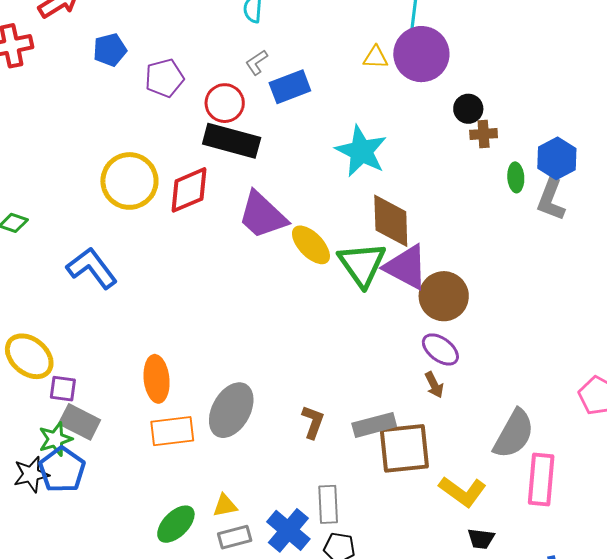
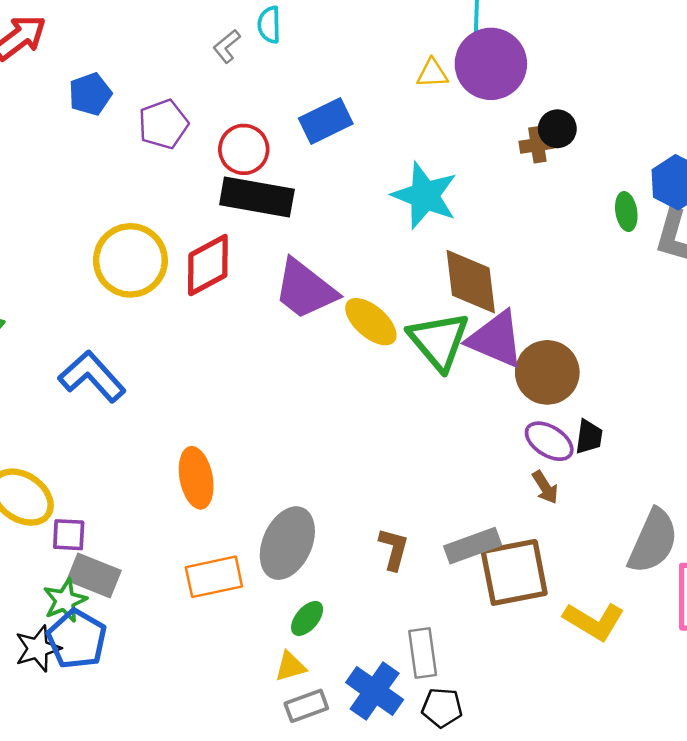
gray L-shape: (257, 62) -> (227, 46), moved
brown cross: (484, 134) -> (537, 145), moved
orange ellipse: (157, 379) -> (196, 478), moved
green ellipse: (176, 524) -> (307, 618), moved, size x0.7
black trapezoid: (481, 539) -> (589, 437), moved, turned -84

